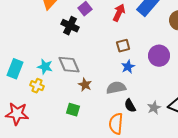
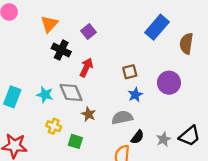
red arrow: (119, 13) -> (86, 67), moved
black cross: (70, 26) -> (61, 50), moved
yellow cross: (37, 86) -> (54, 126), moved
black semicircle: (130, 106) -> (137, 137), turned -112

